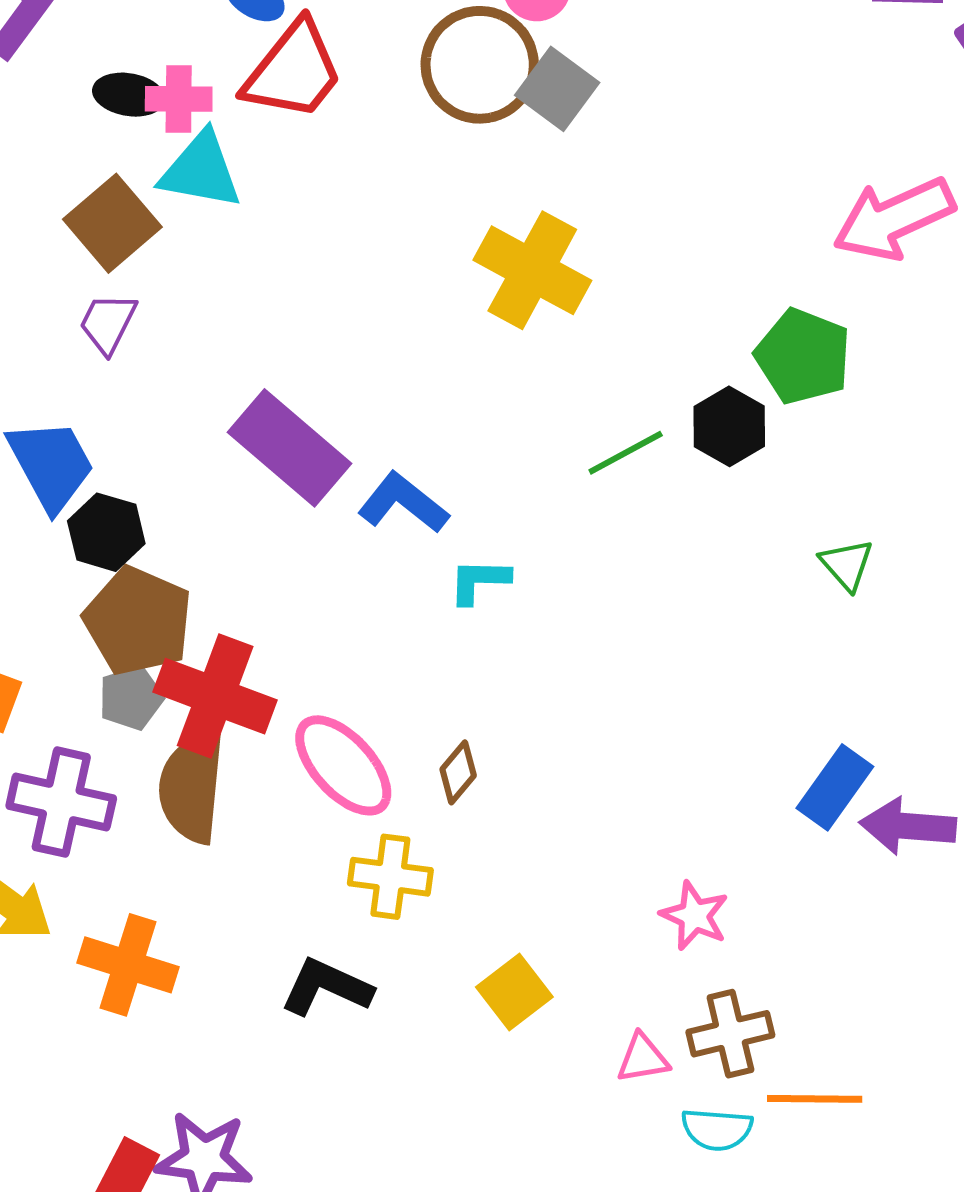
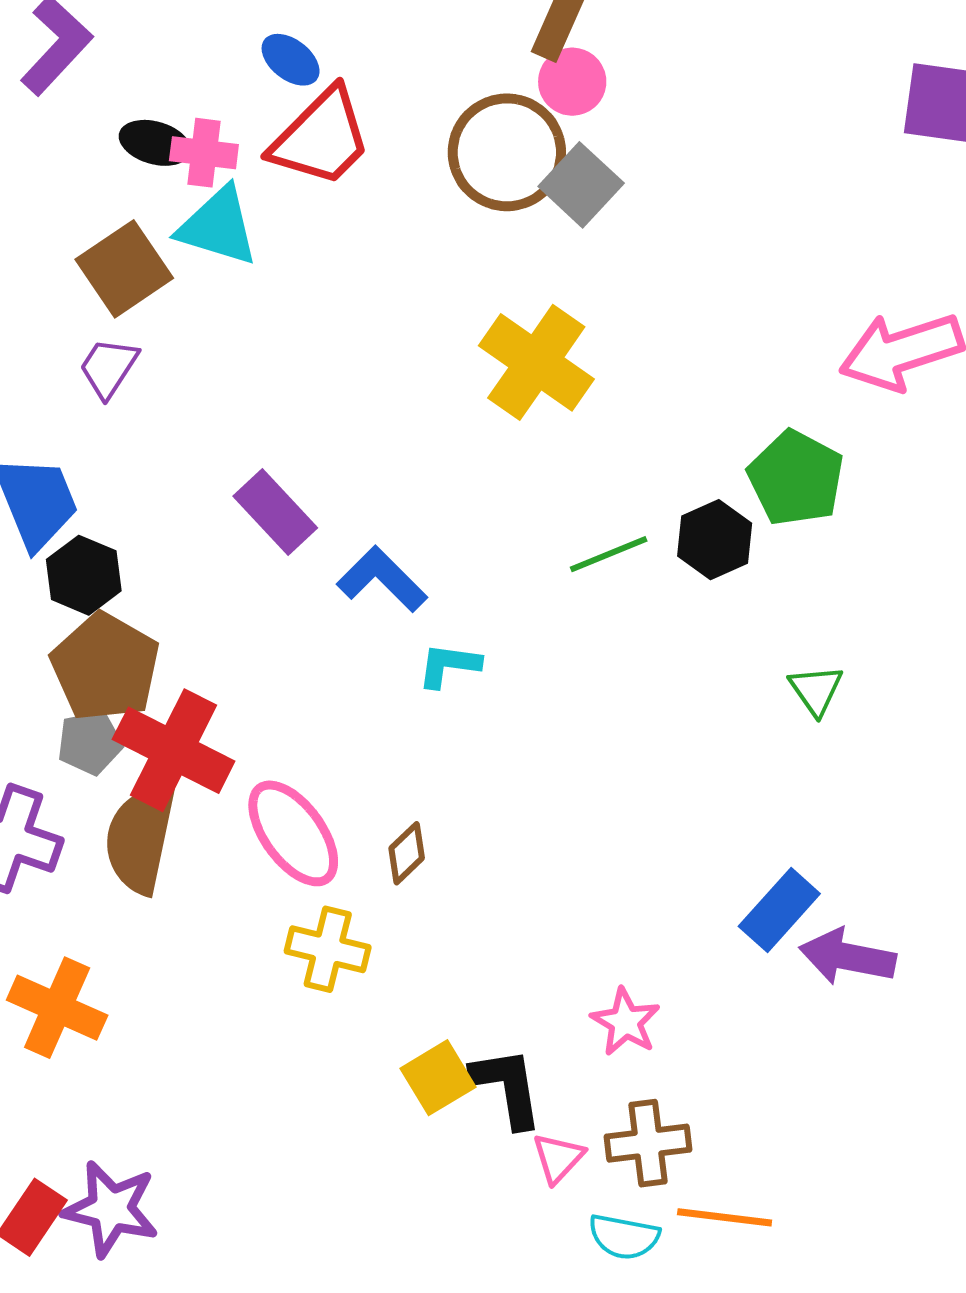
purple rectangle: (290, 448) -> (275, 512), size x0.7
black L-shape: (326, 987) -> (507, 1087), moved, turned 50
pink triangle: (643, 1058) -> (558, 1158), turned -44

